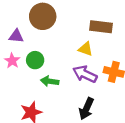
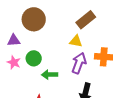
brown rectangle: (101, 27) -> (86, 20), turned -36
purple arrow: (85, 74) -> (79, 63), turned 95

